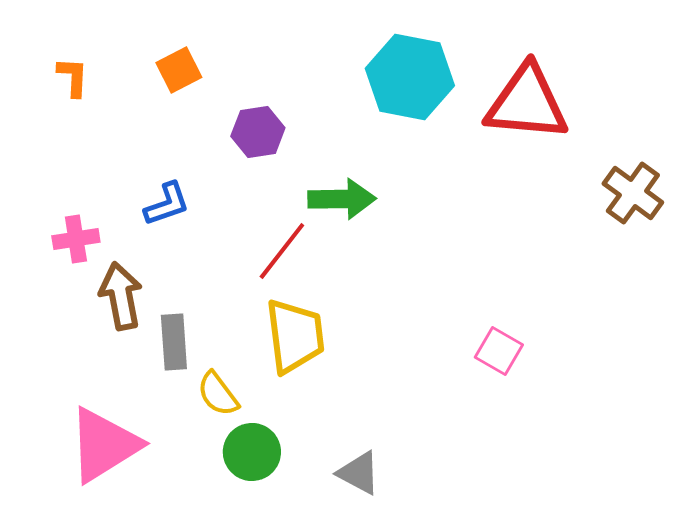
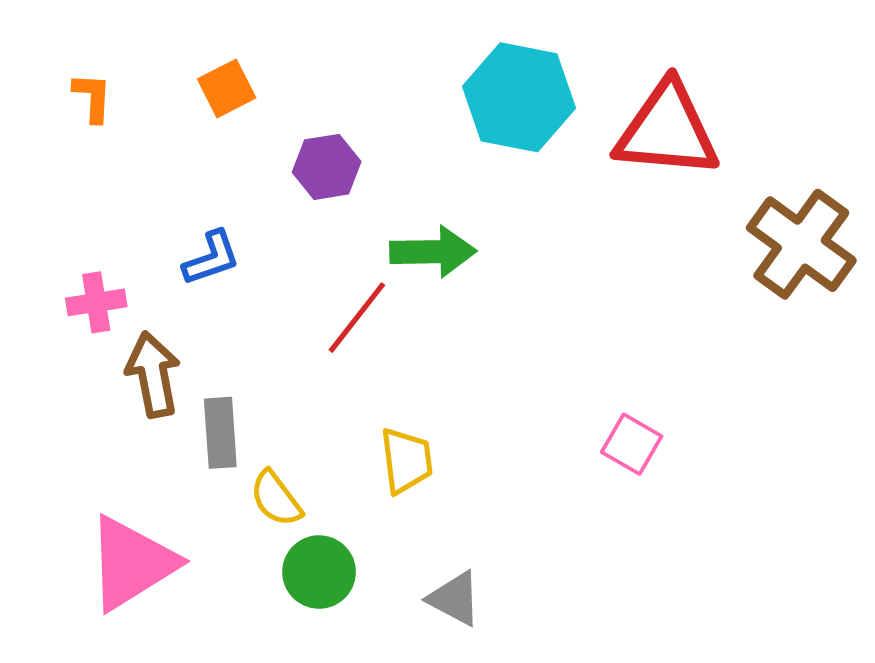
brown cross: (633, 193) -> (801, 244), size x1.4
yellow trapezoid: (295, 336) -> (406, 461), moved, size x0.7

